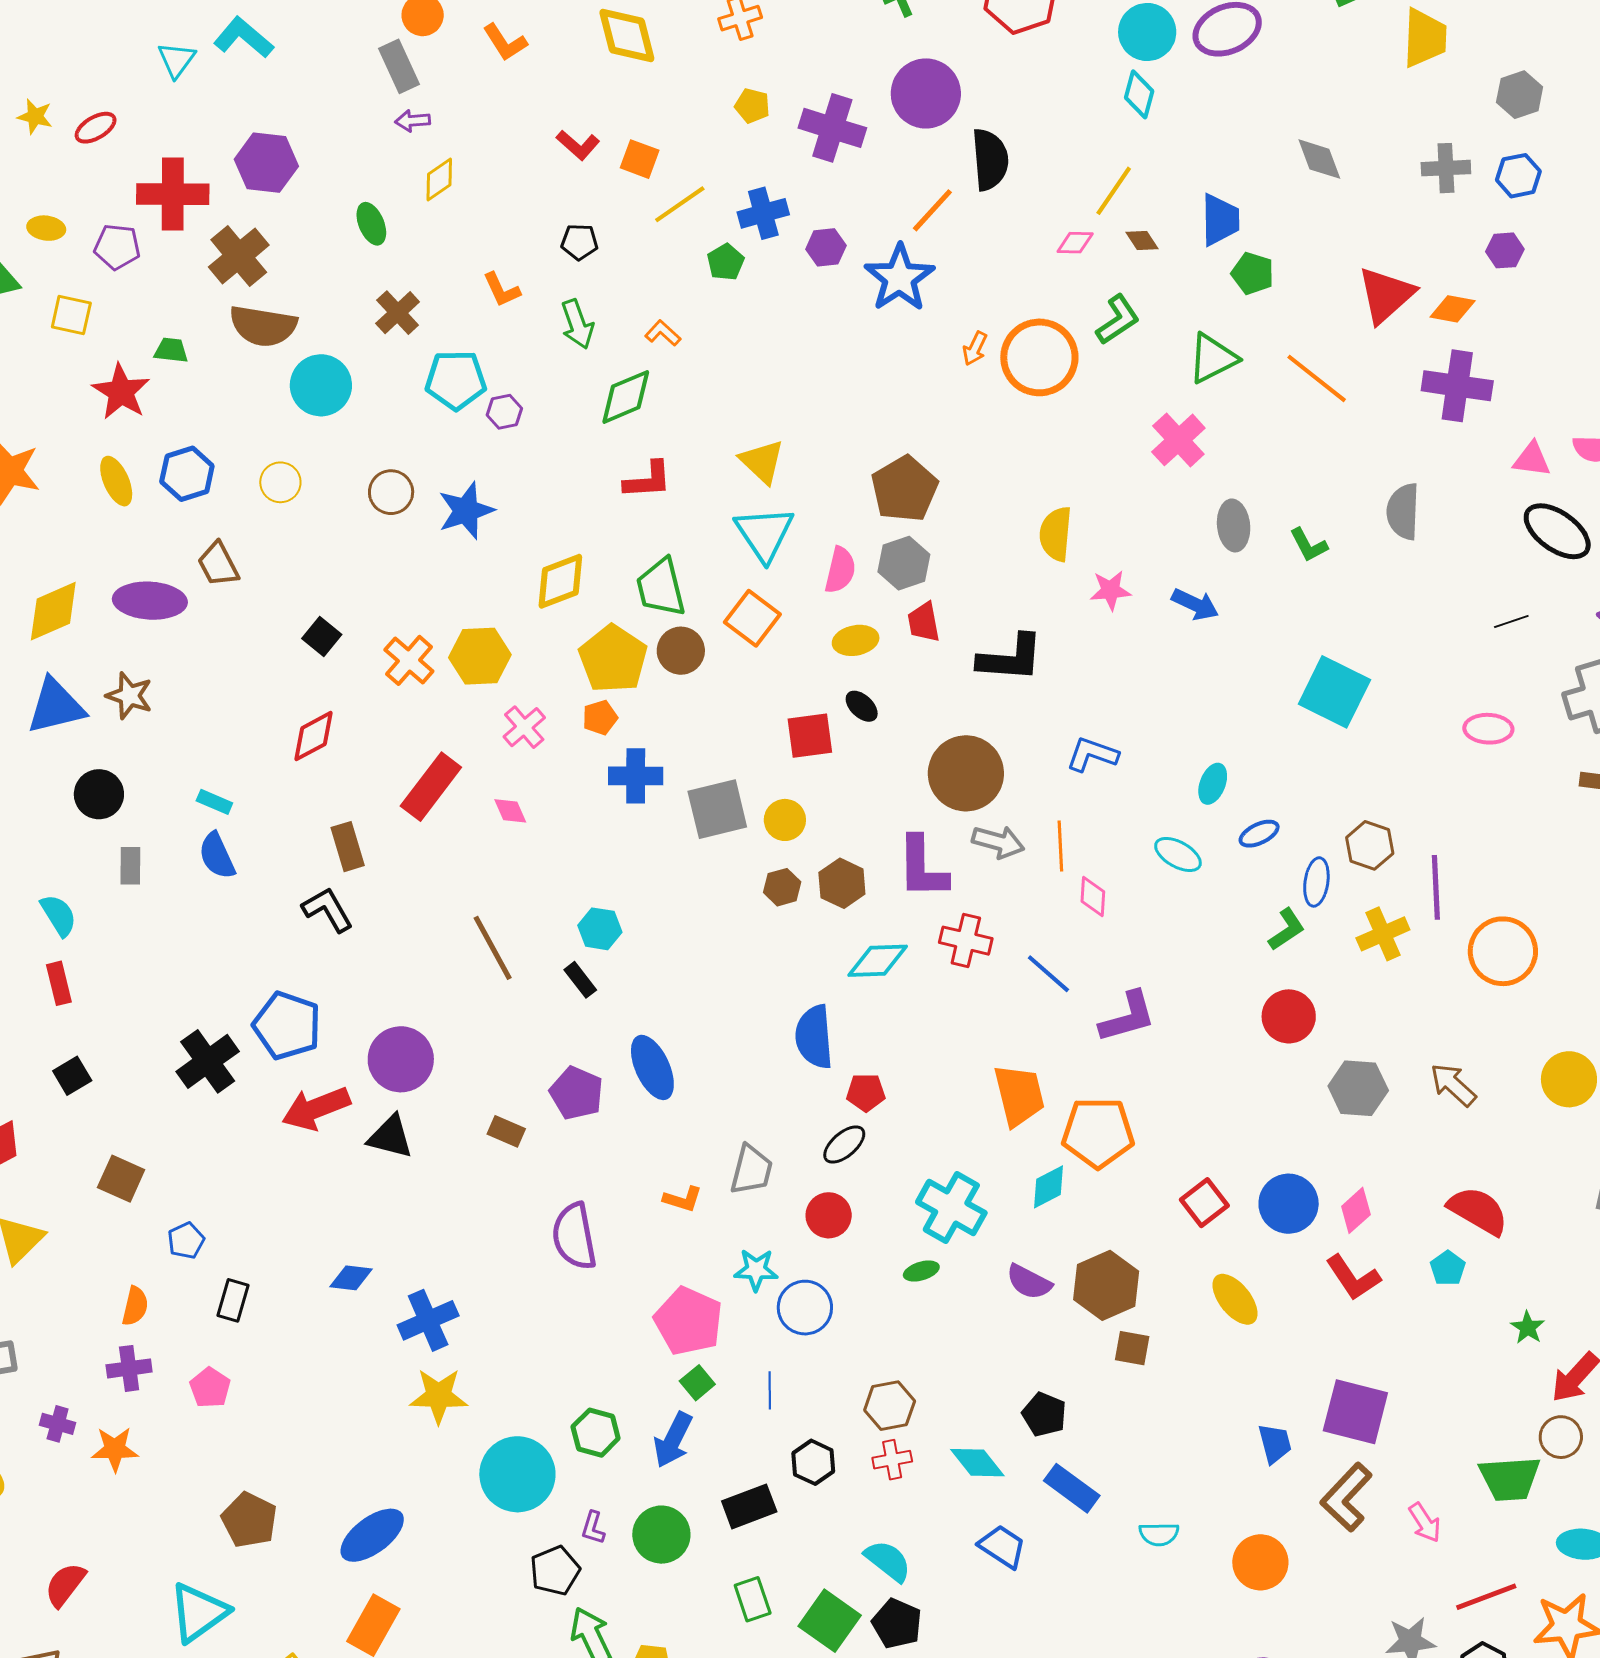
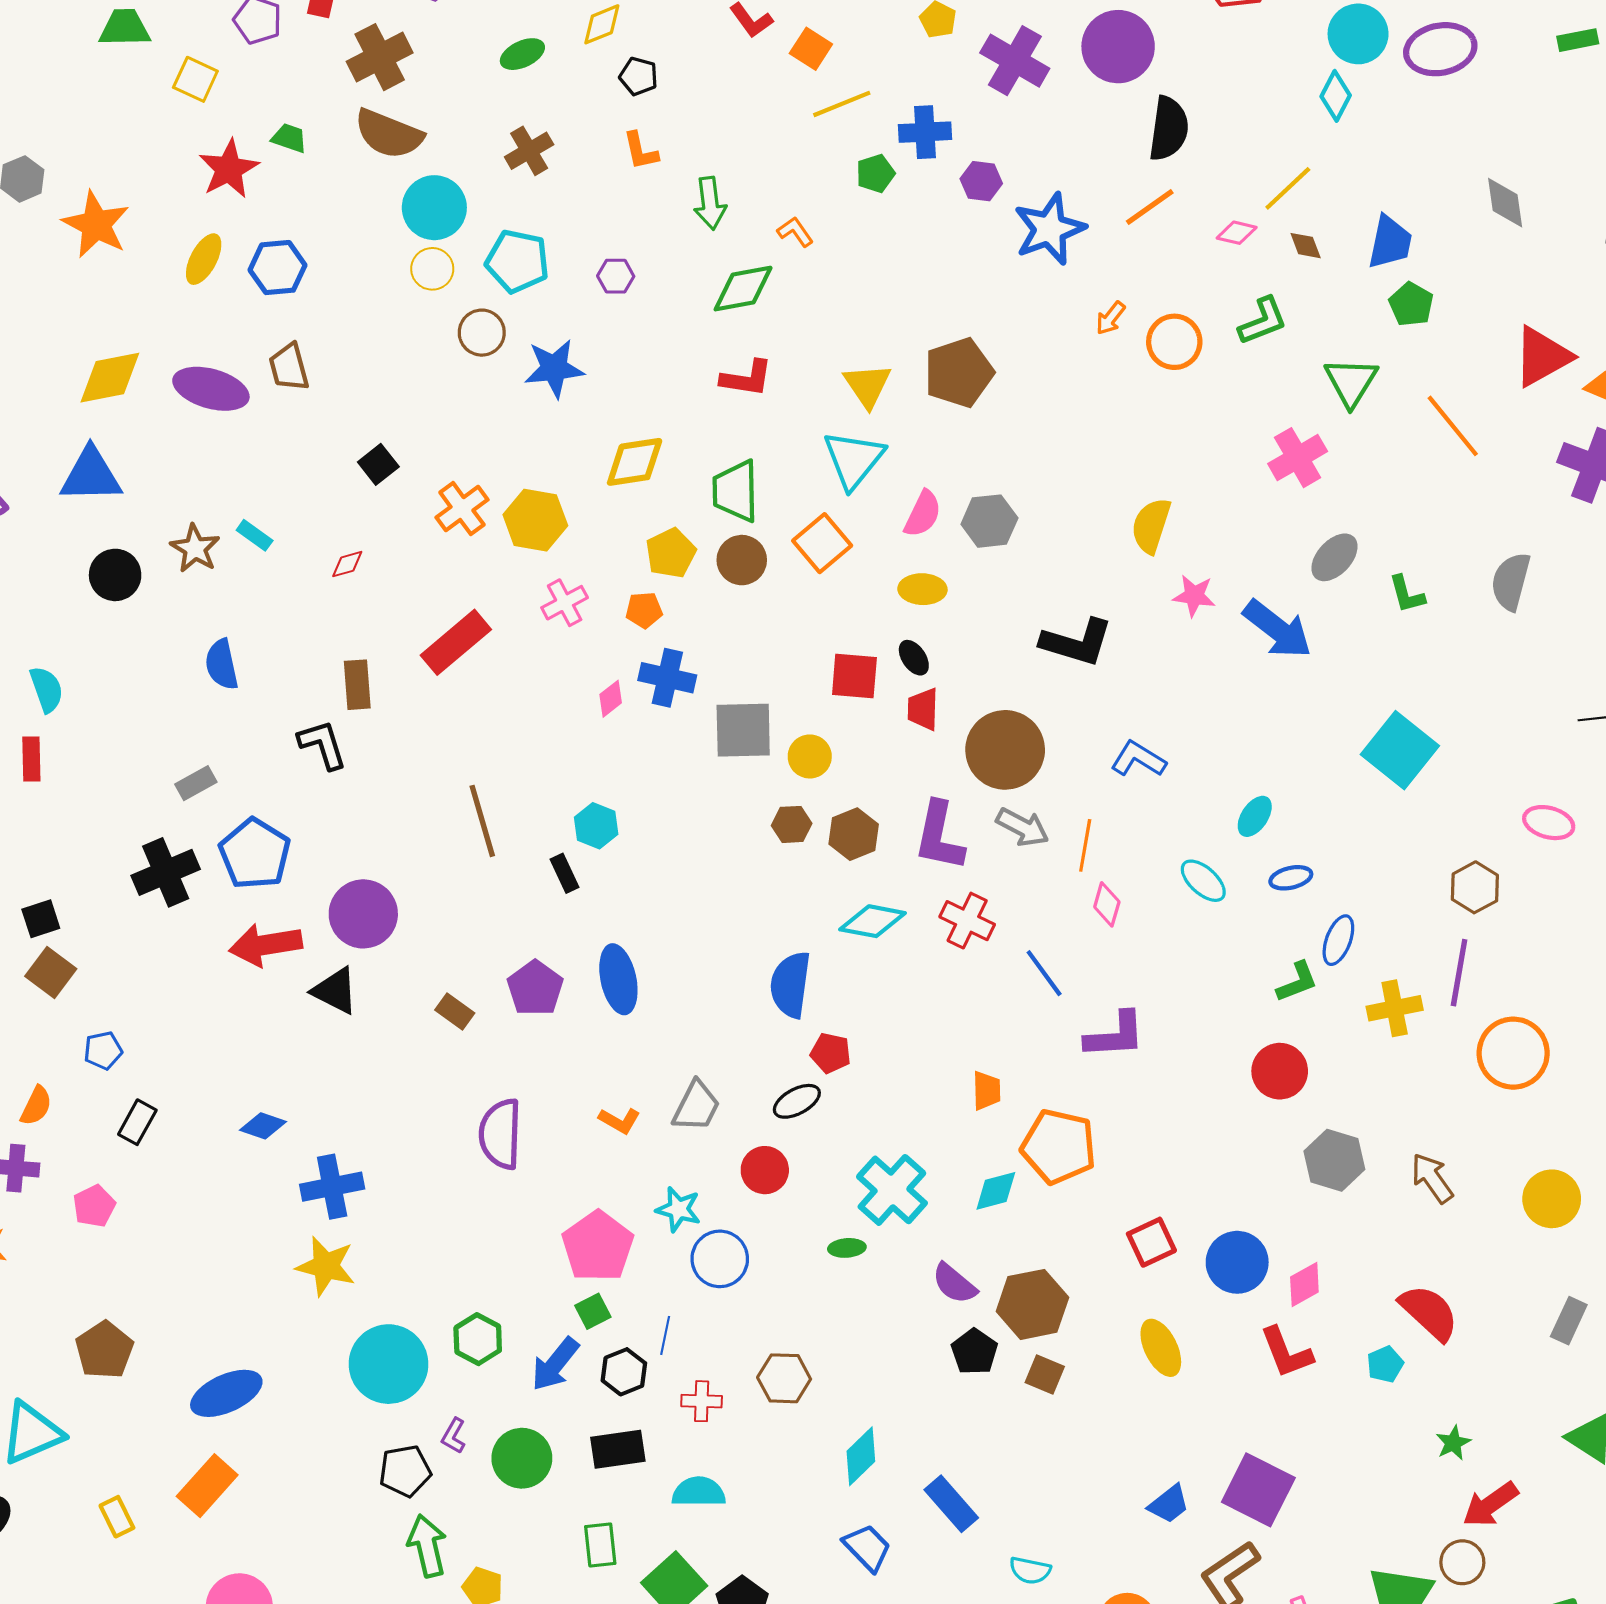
orange line: (932, 210) -> (1150, 207), moved
green ellipse: (371, 224) -> (522, 54), turned 75
black pentagon: (579, 242) -> (639, 76), moved
orange circle: (1039, 357) -> (1174, 342), size x0.7
green triangle: (1213, 358) -> (1351, 382), turned -44
cyan pentagon: (456, 380) -> (517, 261), moved
yellow ellipse: (116, 481) -> (204, 259), turned 39
yellow circle: (280, 482) -> (432, 269), moved
brown pentagon: (904, 489) -> (959, 373), moved
gray ellipse: (1234, 525) -> (1334, 557), turned 36
blue arrow: (1195, 604) -> (1277, 629), size x1.5
red trapezoid: (924, 622) -> (923, 709), moved
yellow pentagon: (613, 659) -> (671, 553), size x0.7
brown star: (129, 696) -> (195, 548), moved
red diamond: (313, 736) -> (347, 564), size x0.6
cyan rectangle: (214, 802) -> (255, 535), moved
pink diamond: (510, 811) -> (611, 699), moved, turned 63
brown hexagon: (1370, 845) -> (1475, 887), moved
gray rectangle: (130, 866) -> (196, 783), moved, turned 48
black square: (72, 1076) -> (41, 919), moved
orange trapezoid: (1019, 1095) -> (987, 1091), size x0.6
black pentagon: (1044, 1414) -> (974, 1352), moved
blue trapezoid: (1275, 1444) -> (1169, 1504), turned 54
red cross: (892, 1460) -> (702, 1401), moved
black hexagon: (813, 1462) -> (624, 1372), moved
cyan diamond: (977, 1463) -> (861, 1456), turned 72
cyan semicircle: (888, 1561) -> (699, 1492), moved, turned -51

